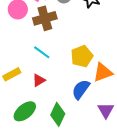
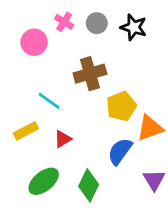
brown cross: (45, 18) -> (90, 74), moved
cyan line: (42, 52) -> (49, 101), moved

